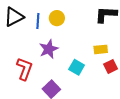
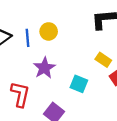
yellow rectangle: (101, 49) -> (103, 60), turned 48

